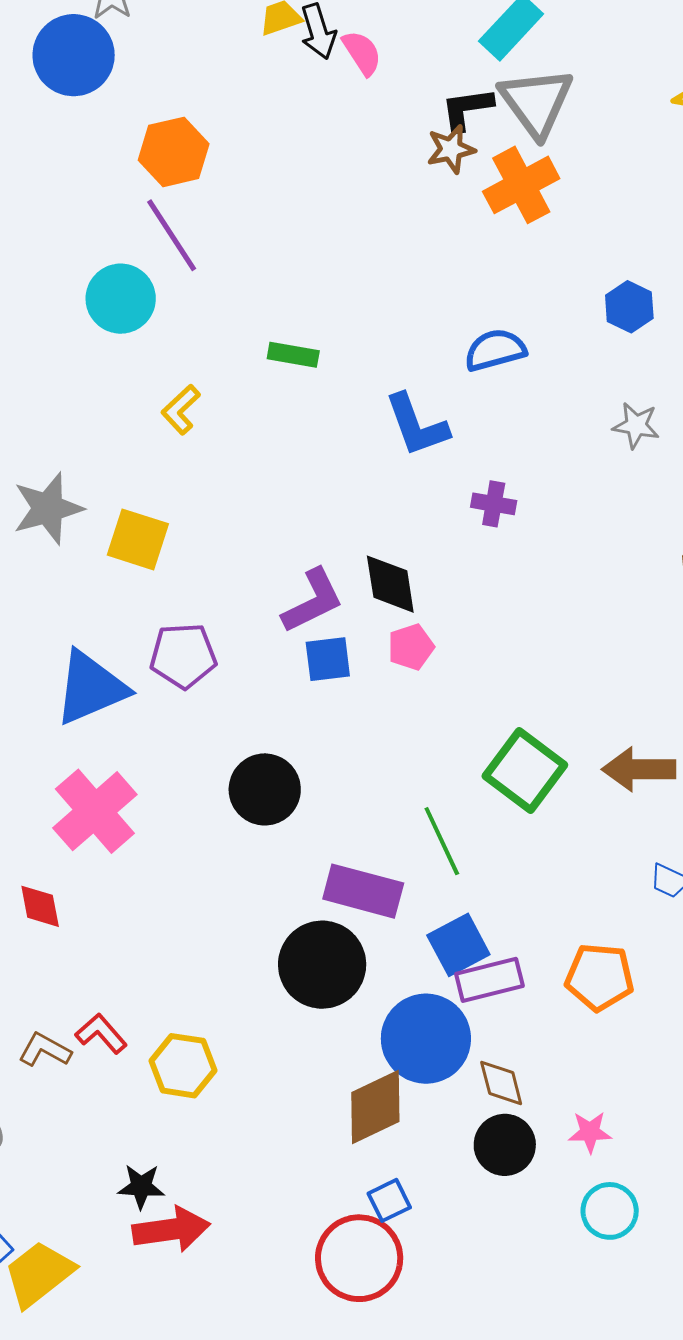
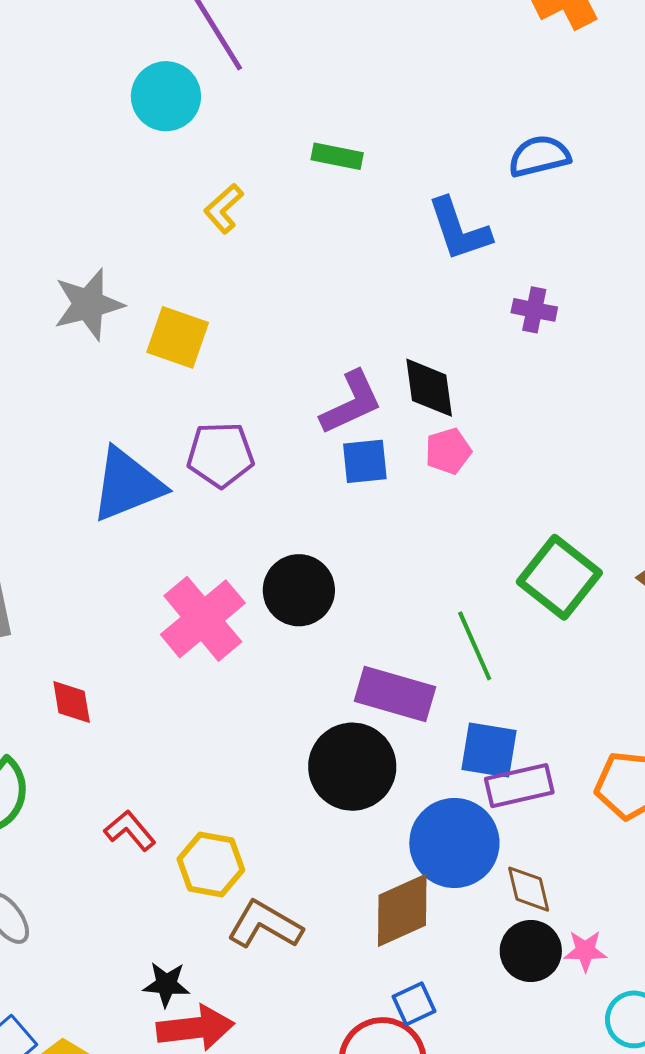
pink cross: (95, 811) -> (203, 619), moved
blue square: (458, 945) -> (489, 750), turned 36
brown L-shape: (45, 1050) -> (265, 925), moved, size x1.4
pink star: (590, 1132) -> (585, 951), moved

